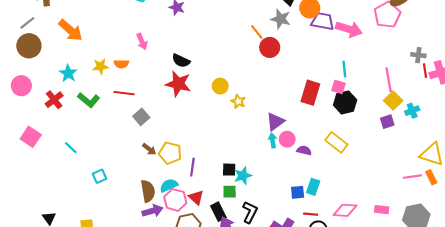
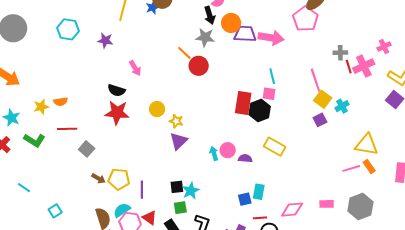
pink arrow: (142, 42) -> (135, 68), moved
black hexagon: (345, 103) -> (260, 110), moved
purple triangle: (275, 122) -> (178, 141), moved

